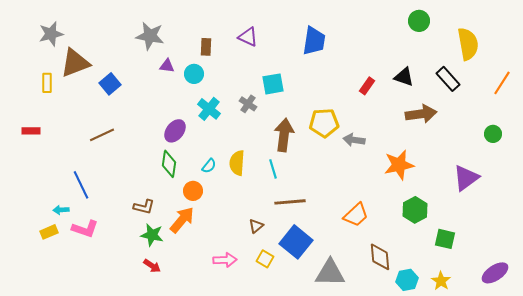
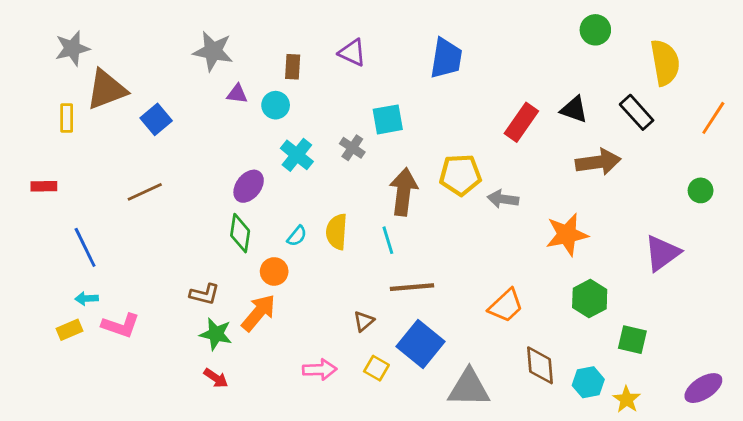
red rectangle: (367, 86) -> (521, 122), size x1.5
blue line: (81, 185) -> (85, 247), moved
cyan hexagon: (407, 280) -> (588, 382), moved

